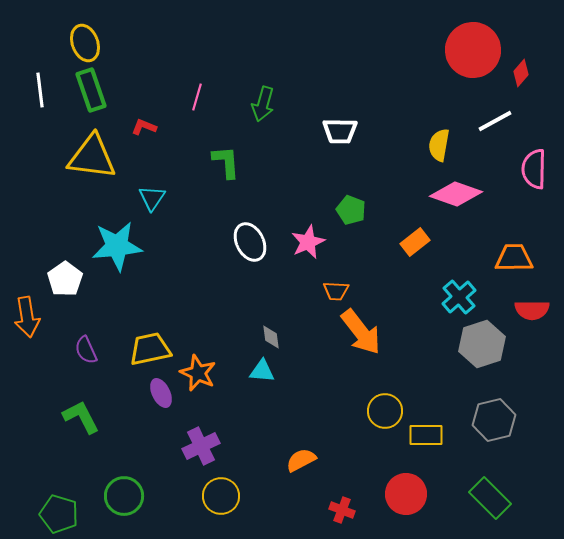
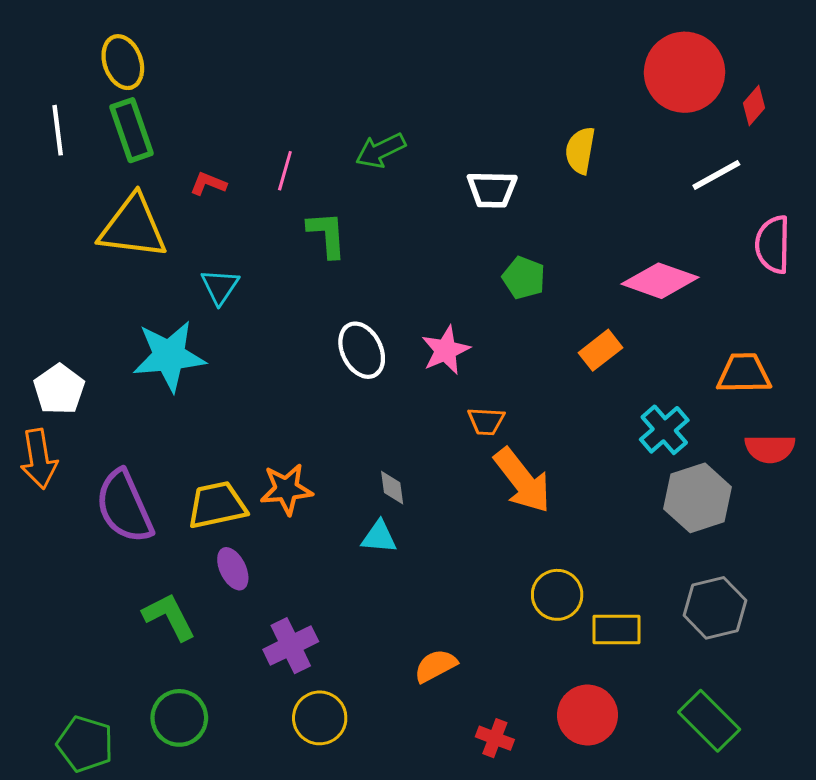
pink line: (197, 97) -> (285, 171), moved
green arrow: (263, 104) -> (380, 150), turned 48
yellow semicircle: (439, 145) -> (580, 150), moved
green pentagon: (351, 210) -> (524, 278), moved
white pentagon: (65, 279) -> (59, 389), moved
purple semicircle: (86, 350) -> (124, 507), size x1.8
orange star: (198, 373) -> (286, 489), moved, turned -30
green L-shape: (81, 417) -> (169, 617), moved

